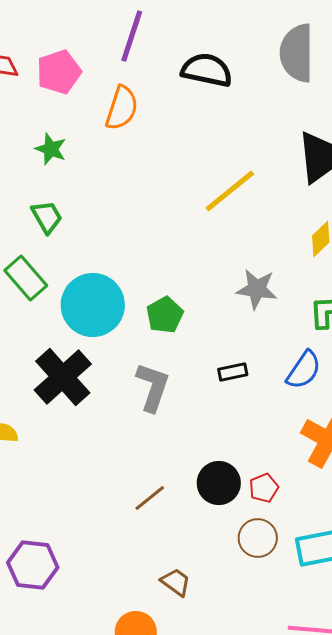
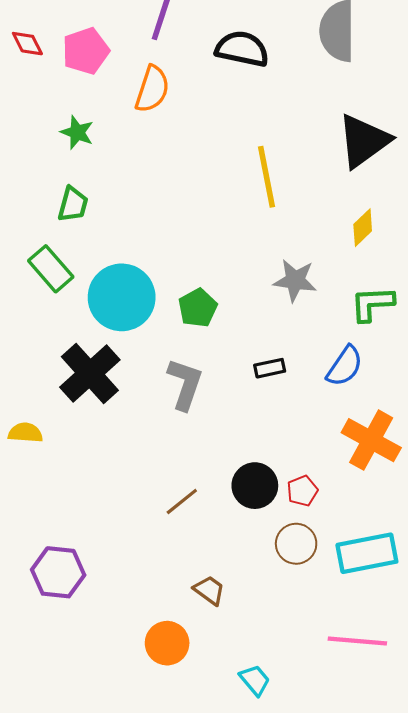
yellow line: (230, 191) -> (266, 177), turned -62
green trapezoid: (47, 217) -> (73, 204), turned 45

